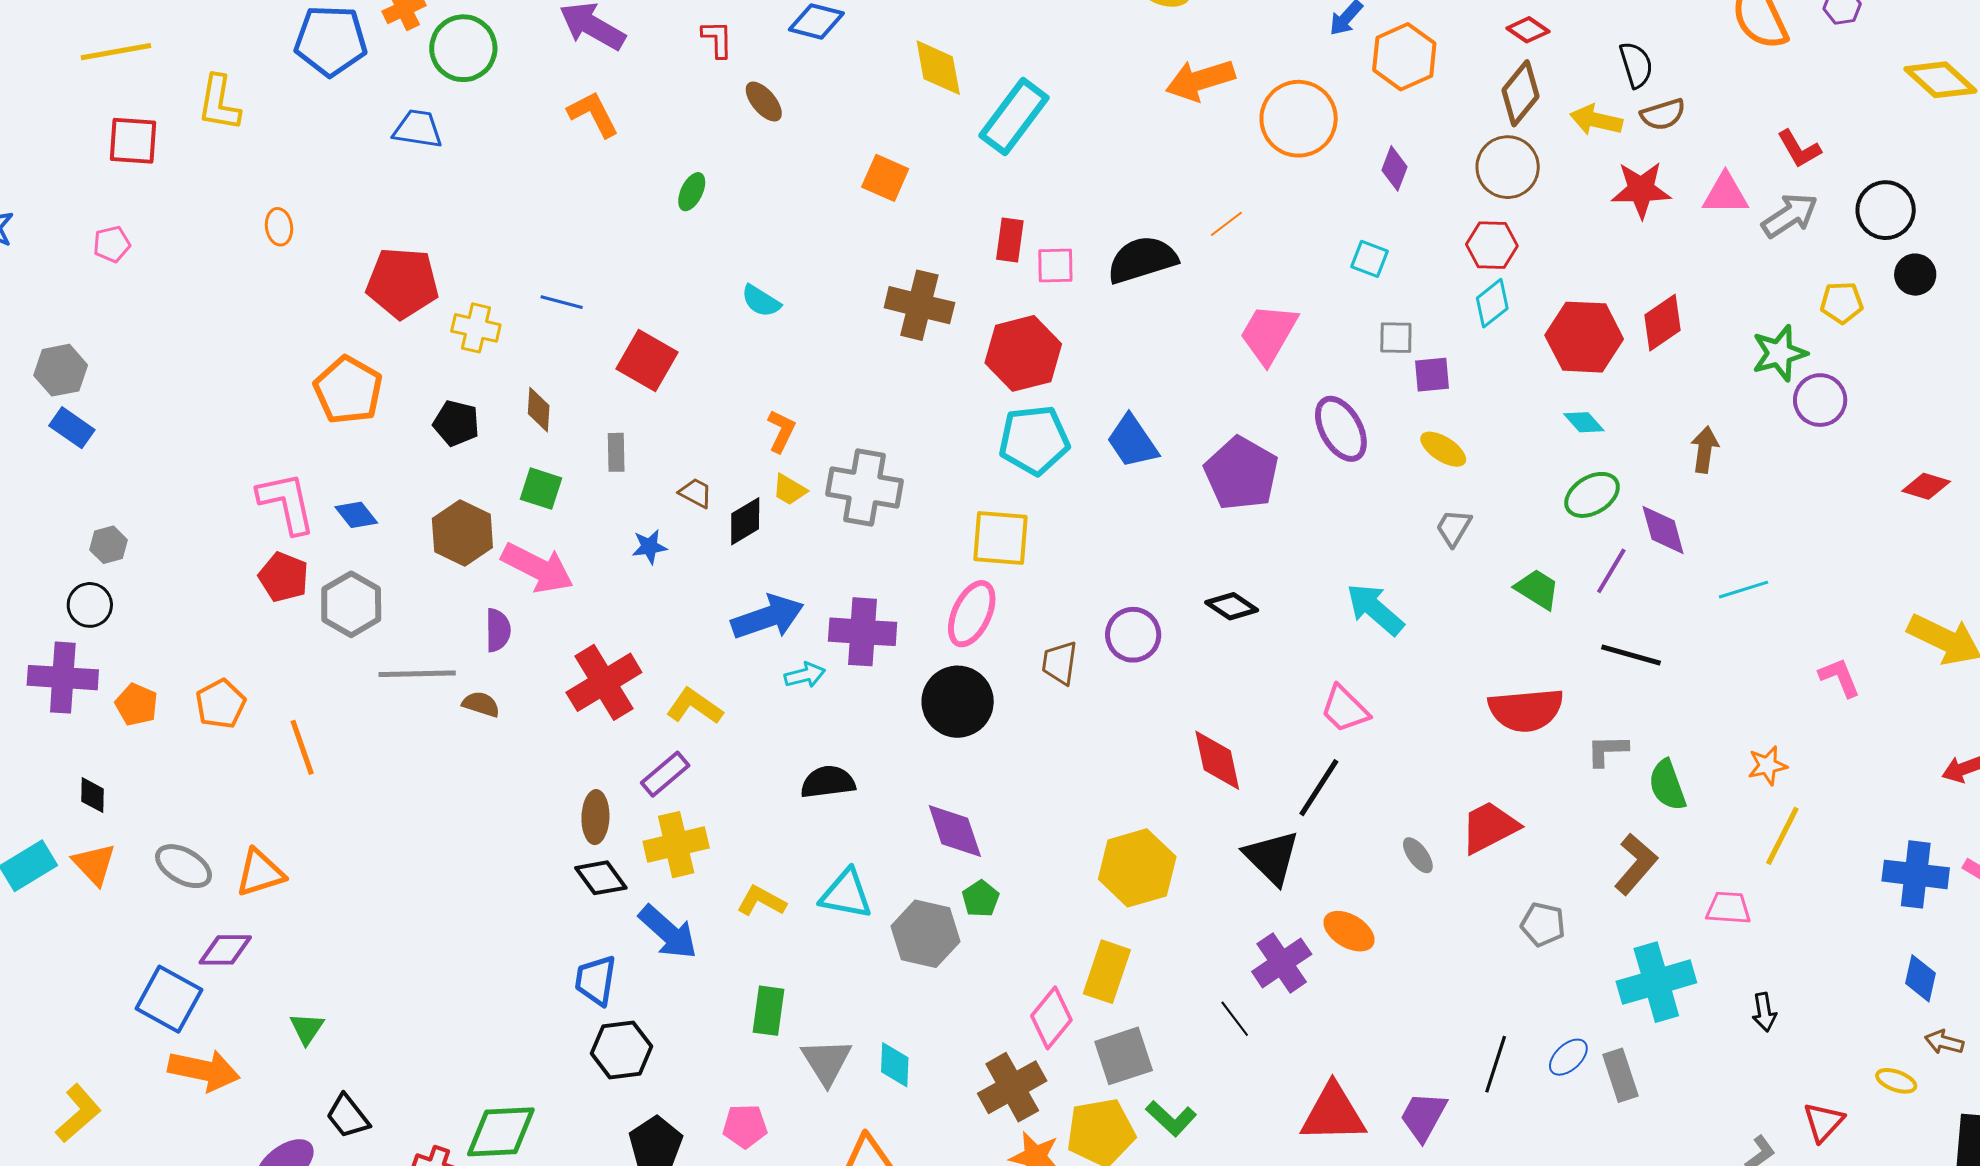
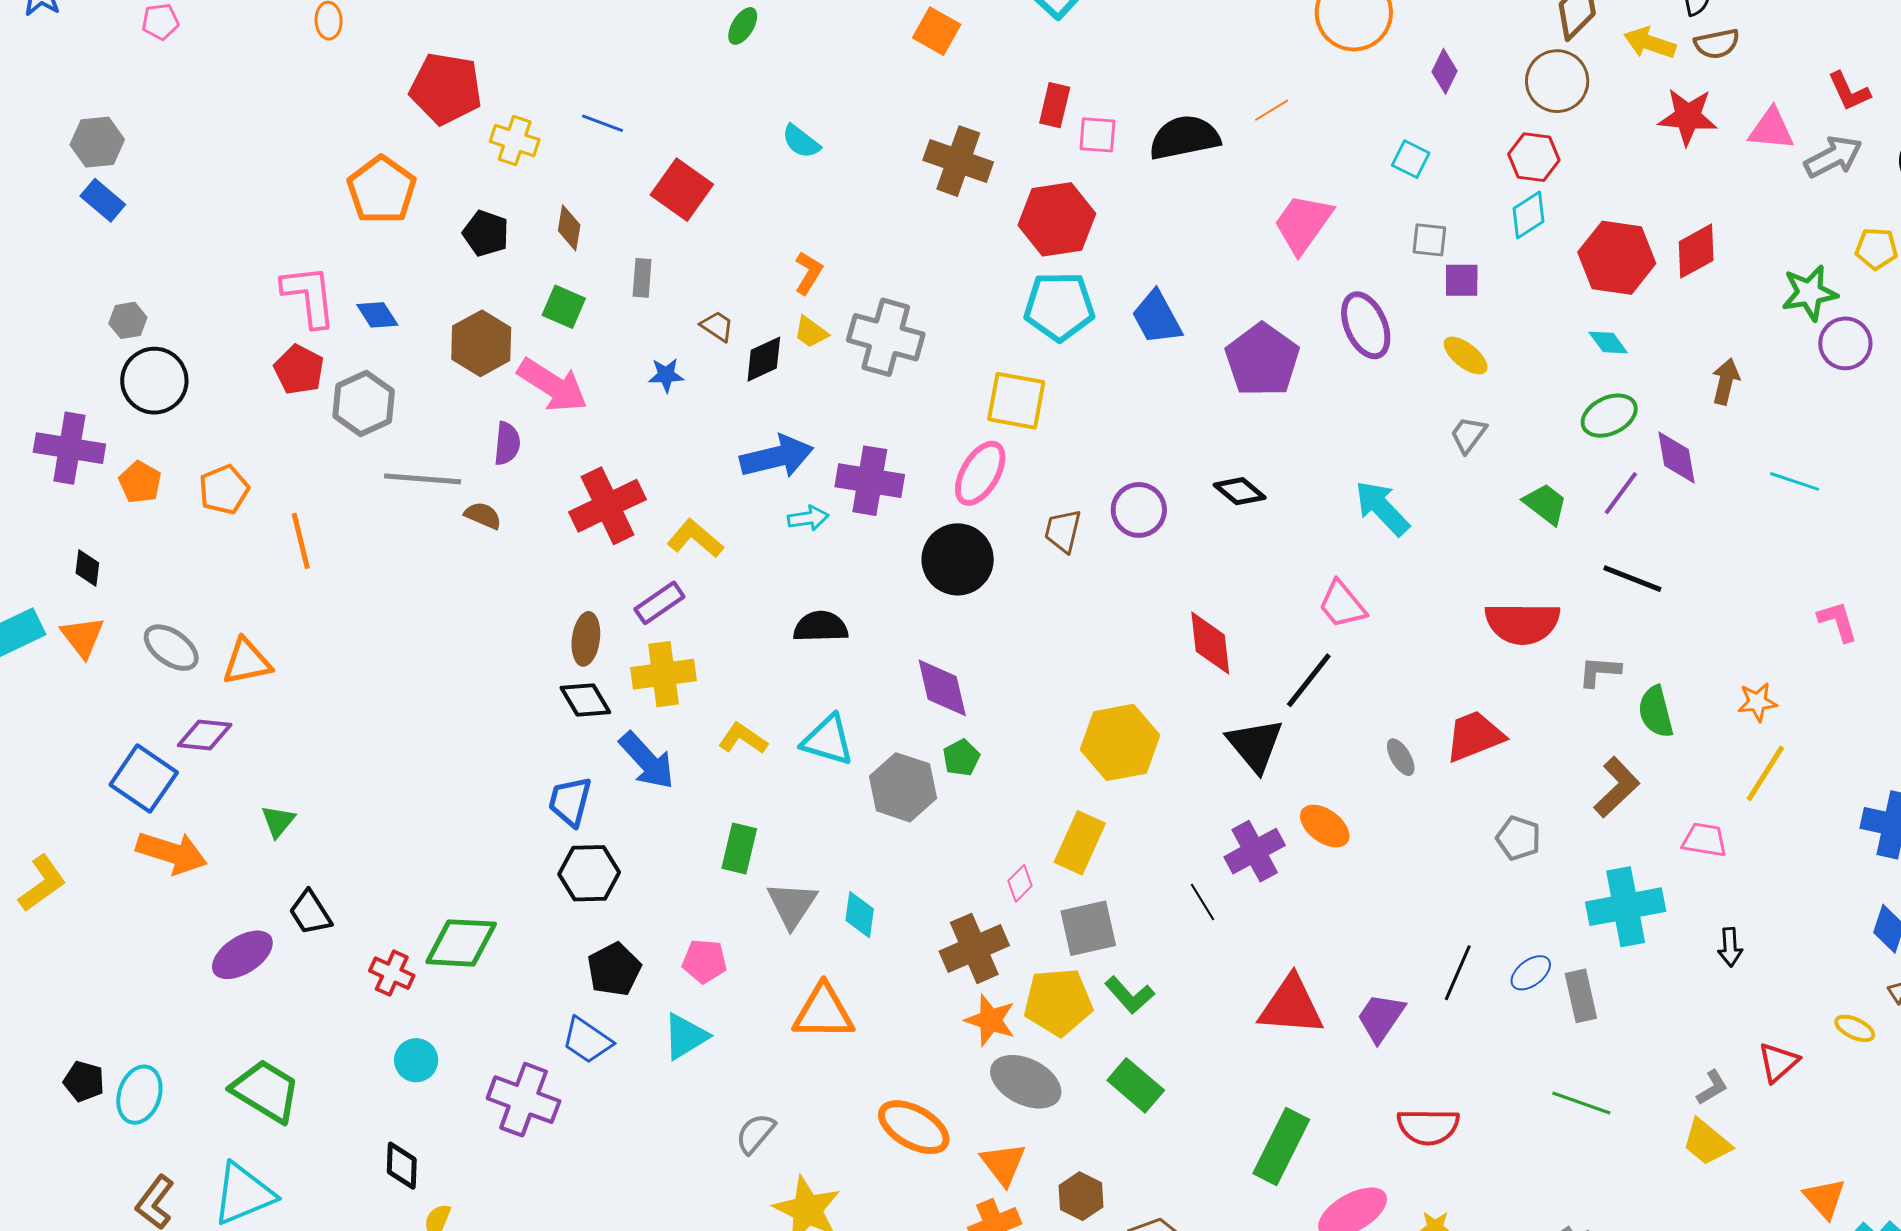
cyan line: (1744, 590) -> (1795, 481), moved, turned 30
black circle: (90, 605) -> (154, 381), moved, size x1.5
pink diamond: (1051, 1018) -> (1020, 883), size x0.6

